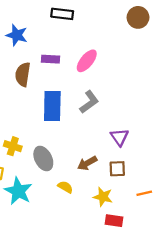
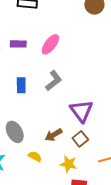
blue rectangle: (52, 106) -> (21, 85), size x0.6
purple triangle: (120, 137) -> (81, 111), size x1.4
brown square: (117, 169) -> (80, 139), turned -35

